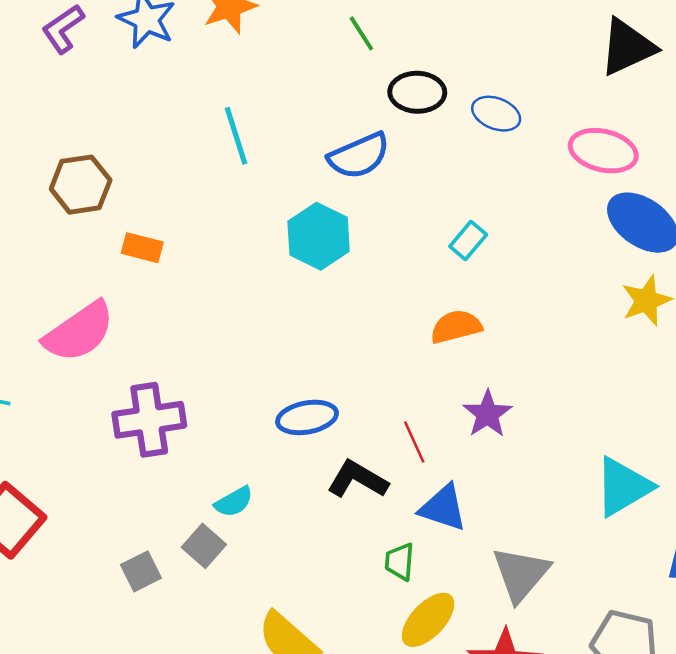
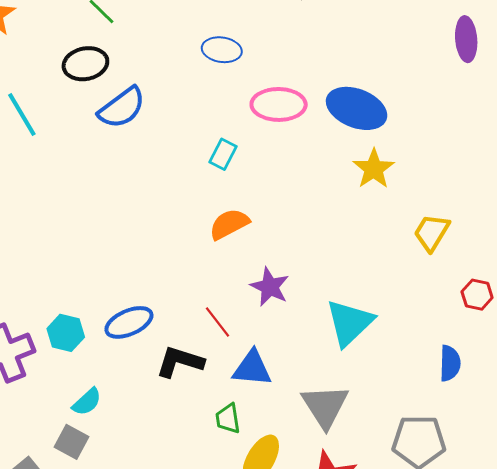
black ellipse: (417, 92) -> (85, 64), moved
pink ellipse: (603, 151) -> (279, 104), moved
cyan hexagon: (319, 236) -> (66, 333), moved, size x0.7
cyan triangle: (623, 487) -> (349, 323), moved

